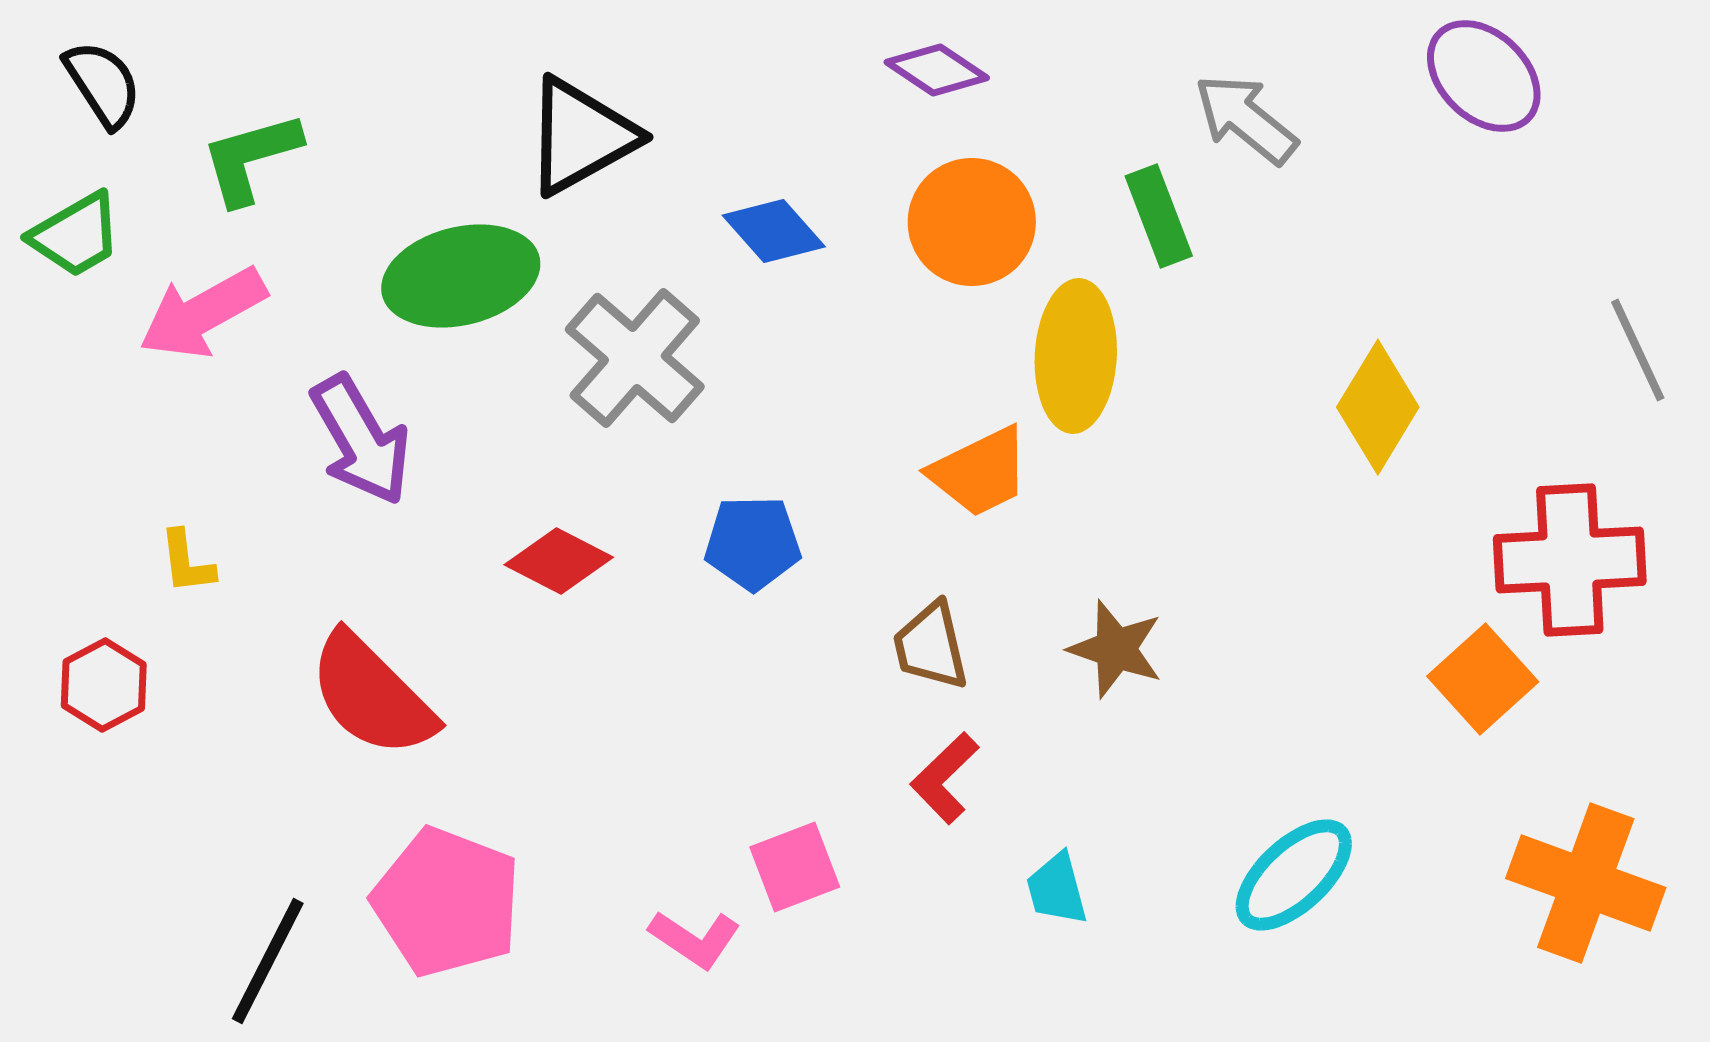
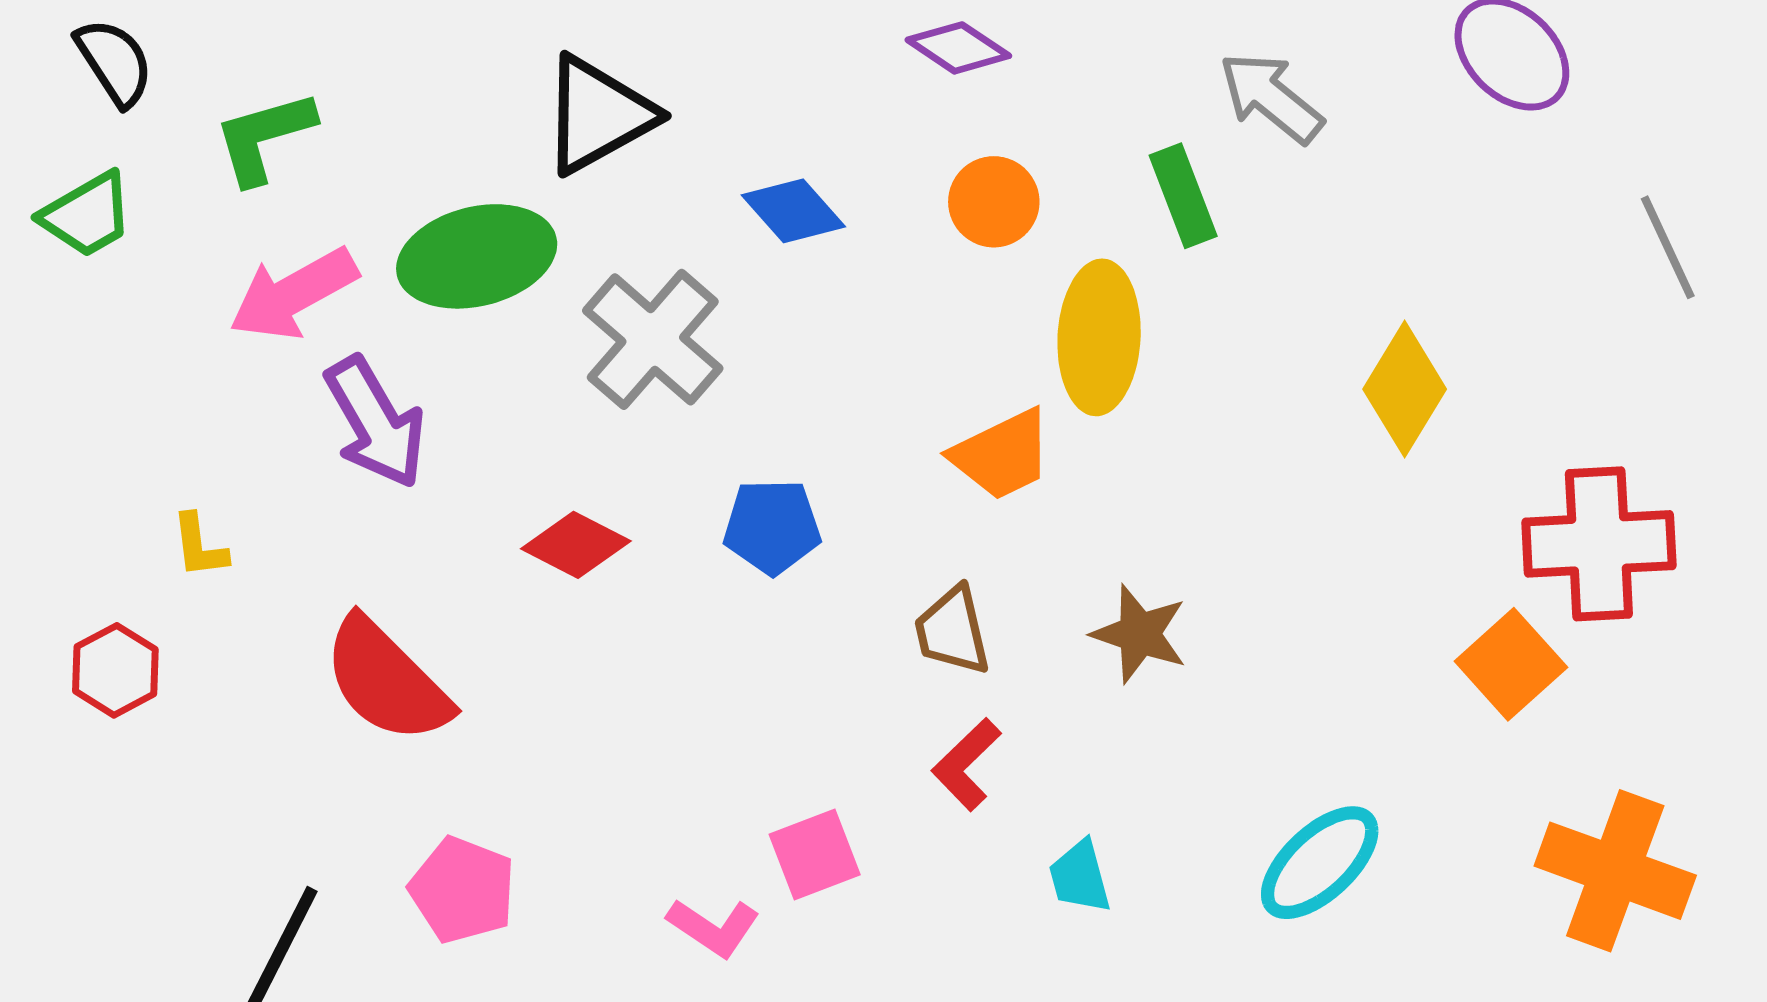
orange circle: (972, 222) -> (994, 202), size x0.7
pink arrow: (203, 313) -> (293, 294), moved
gray line: (1638, 350) -> (1668, 247), moved
pink pentagon: (447, 902) -> (462, 890), size x0.7

